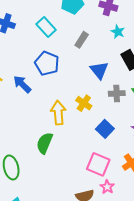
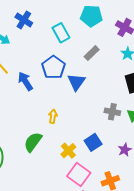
blue triangle: (99, 70) -> (76, 82), moved
yellow cross: (84, 103) -> (68, 151), moved
yellow arrow: (58, 113) -> (53, 116), size x0.6

